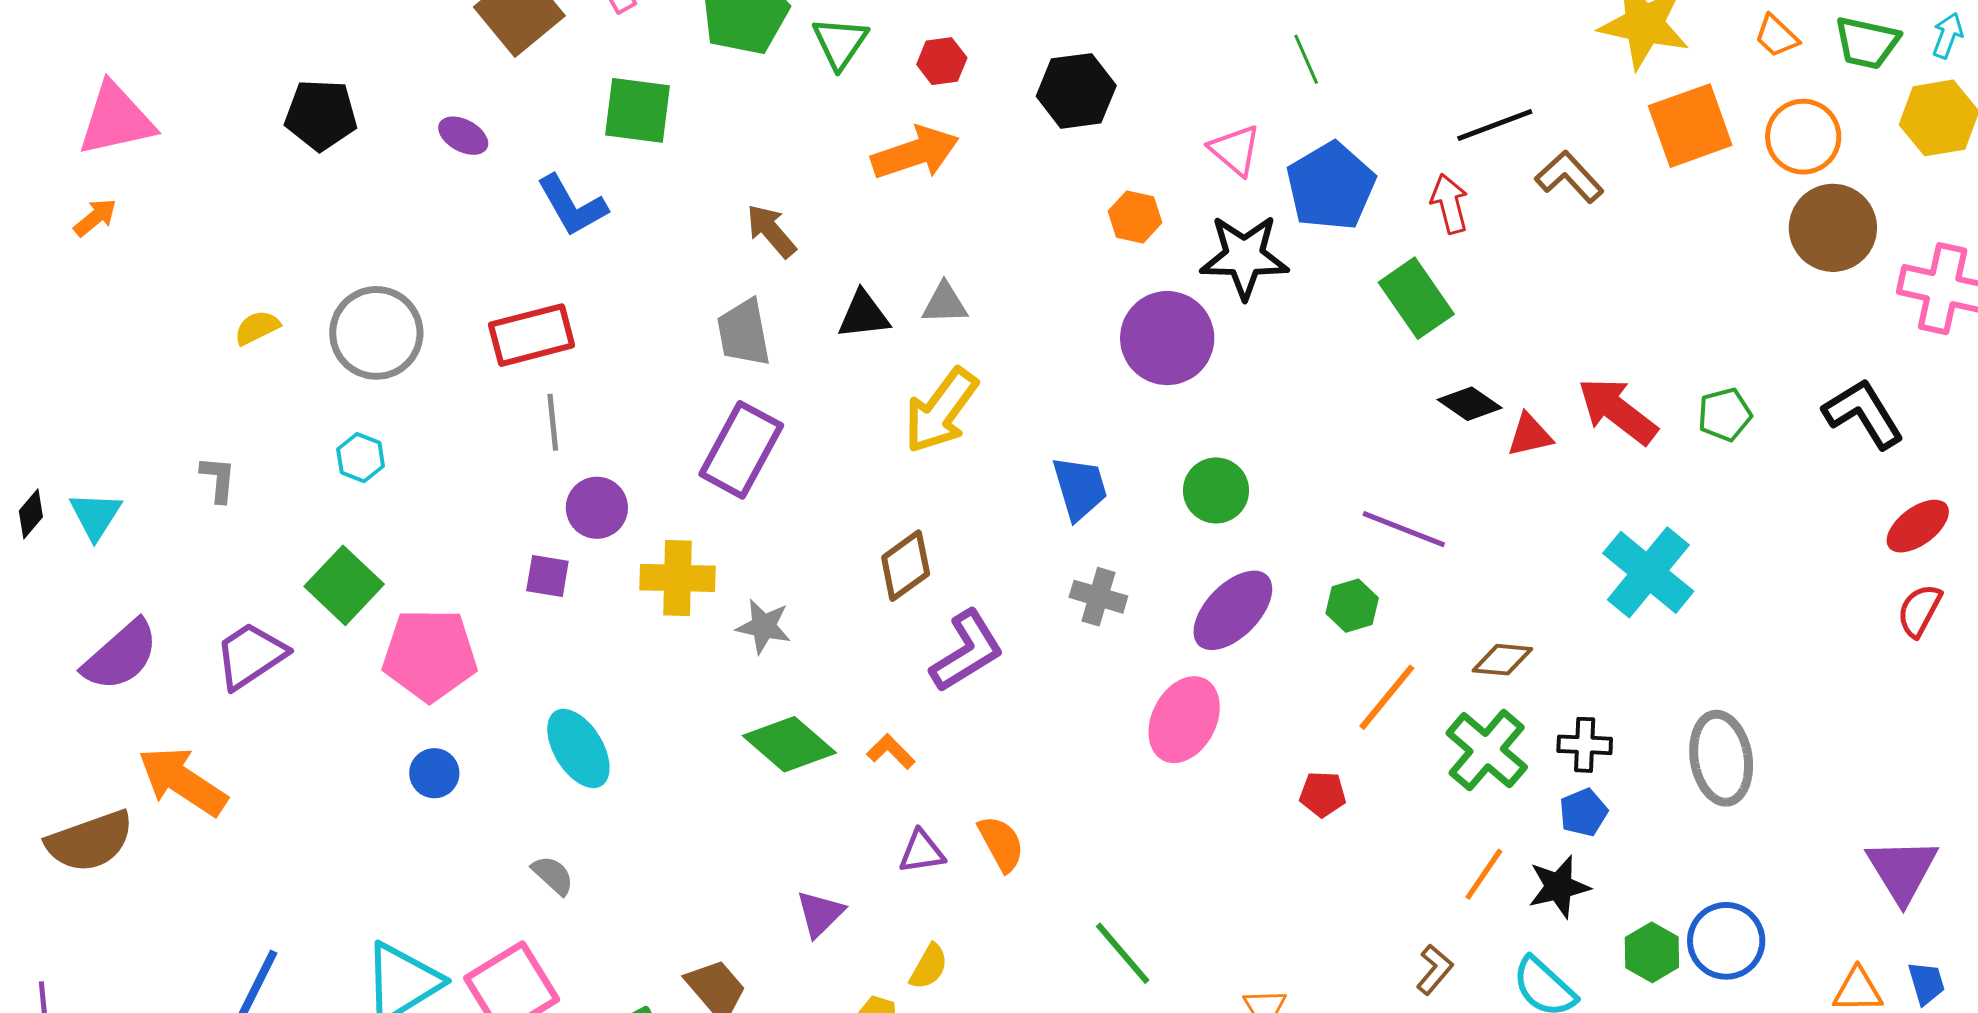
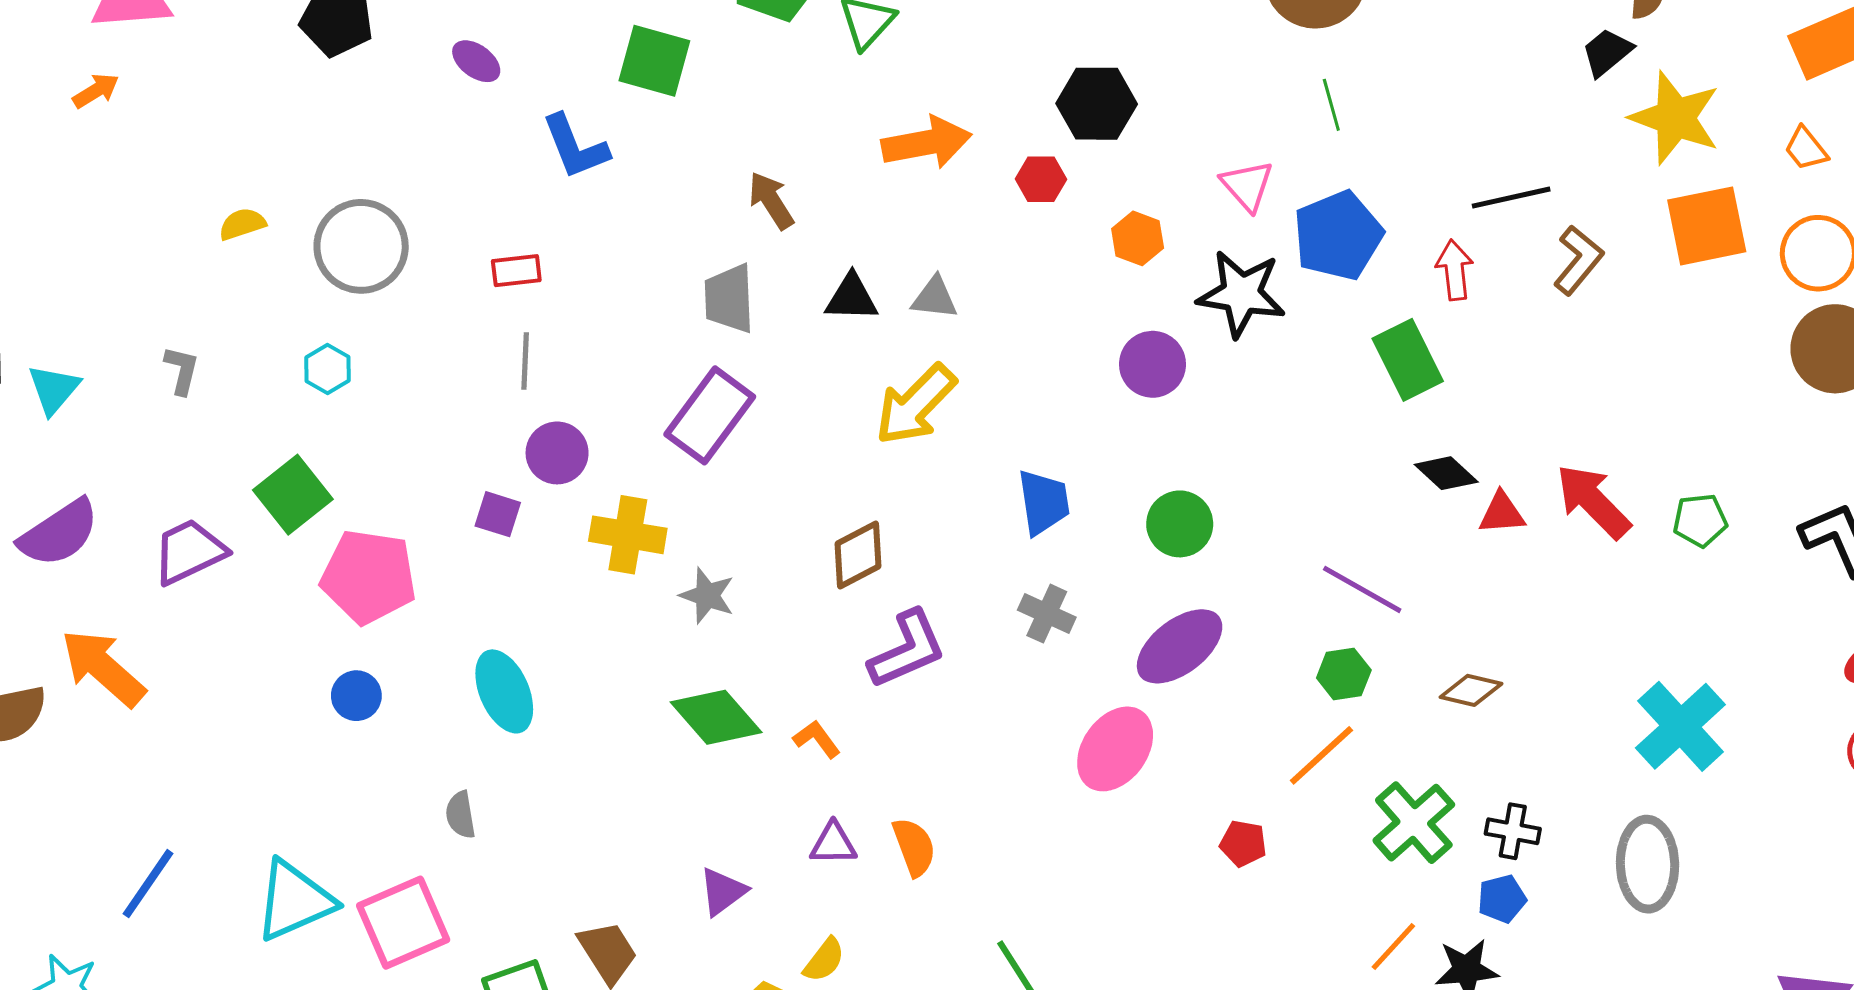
red hexagon: (942, 61) -> (1041, 179), moved
brown L-shape: (1569, 177) -> (1578, 260), turned 74
red rectangle: (532, 335) -> (516, 271), size x0.6
purple circle: (1167, 338) -> (1152, 364), size x0.7
cyan cross: (1648, 572) -> (1680, 726), moved
green hexagon: (1352, 606) -> (1344, 674), moved
brown diamond: (1502, 660) -> (1471, 690), moved
gray semicircle: (553, 875) -> (461, 815), turned -150

